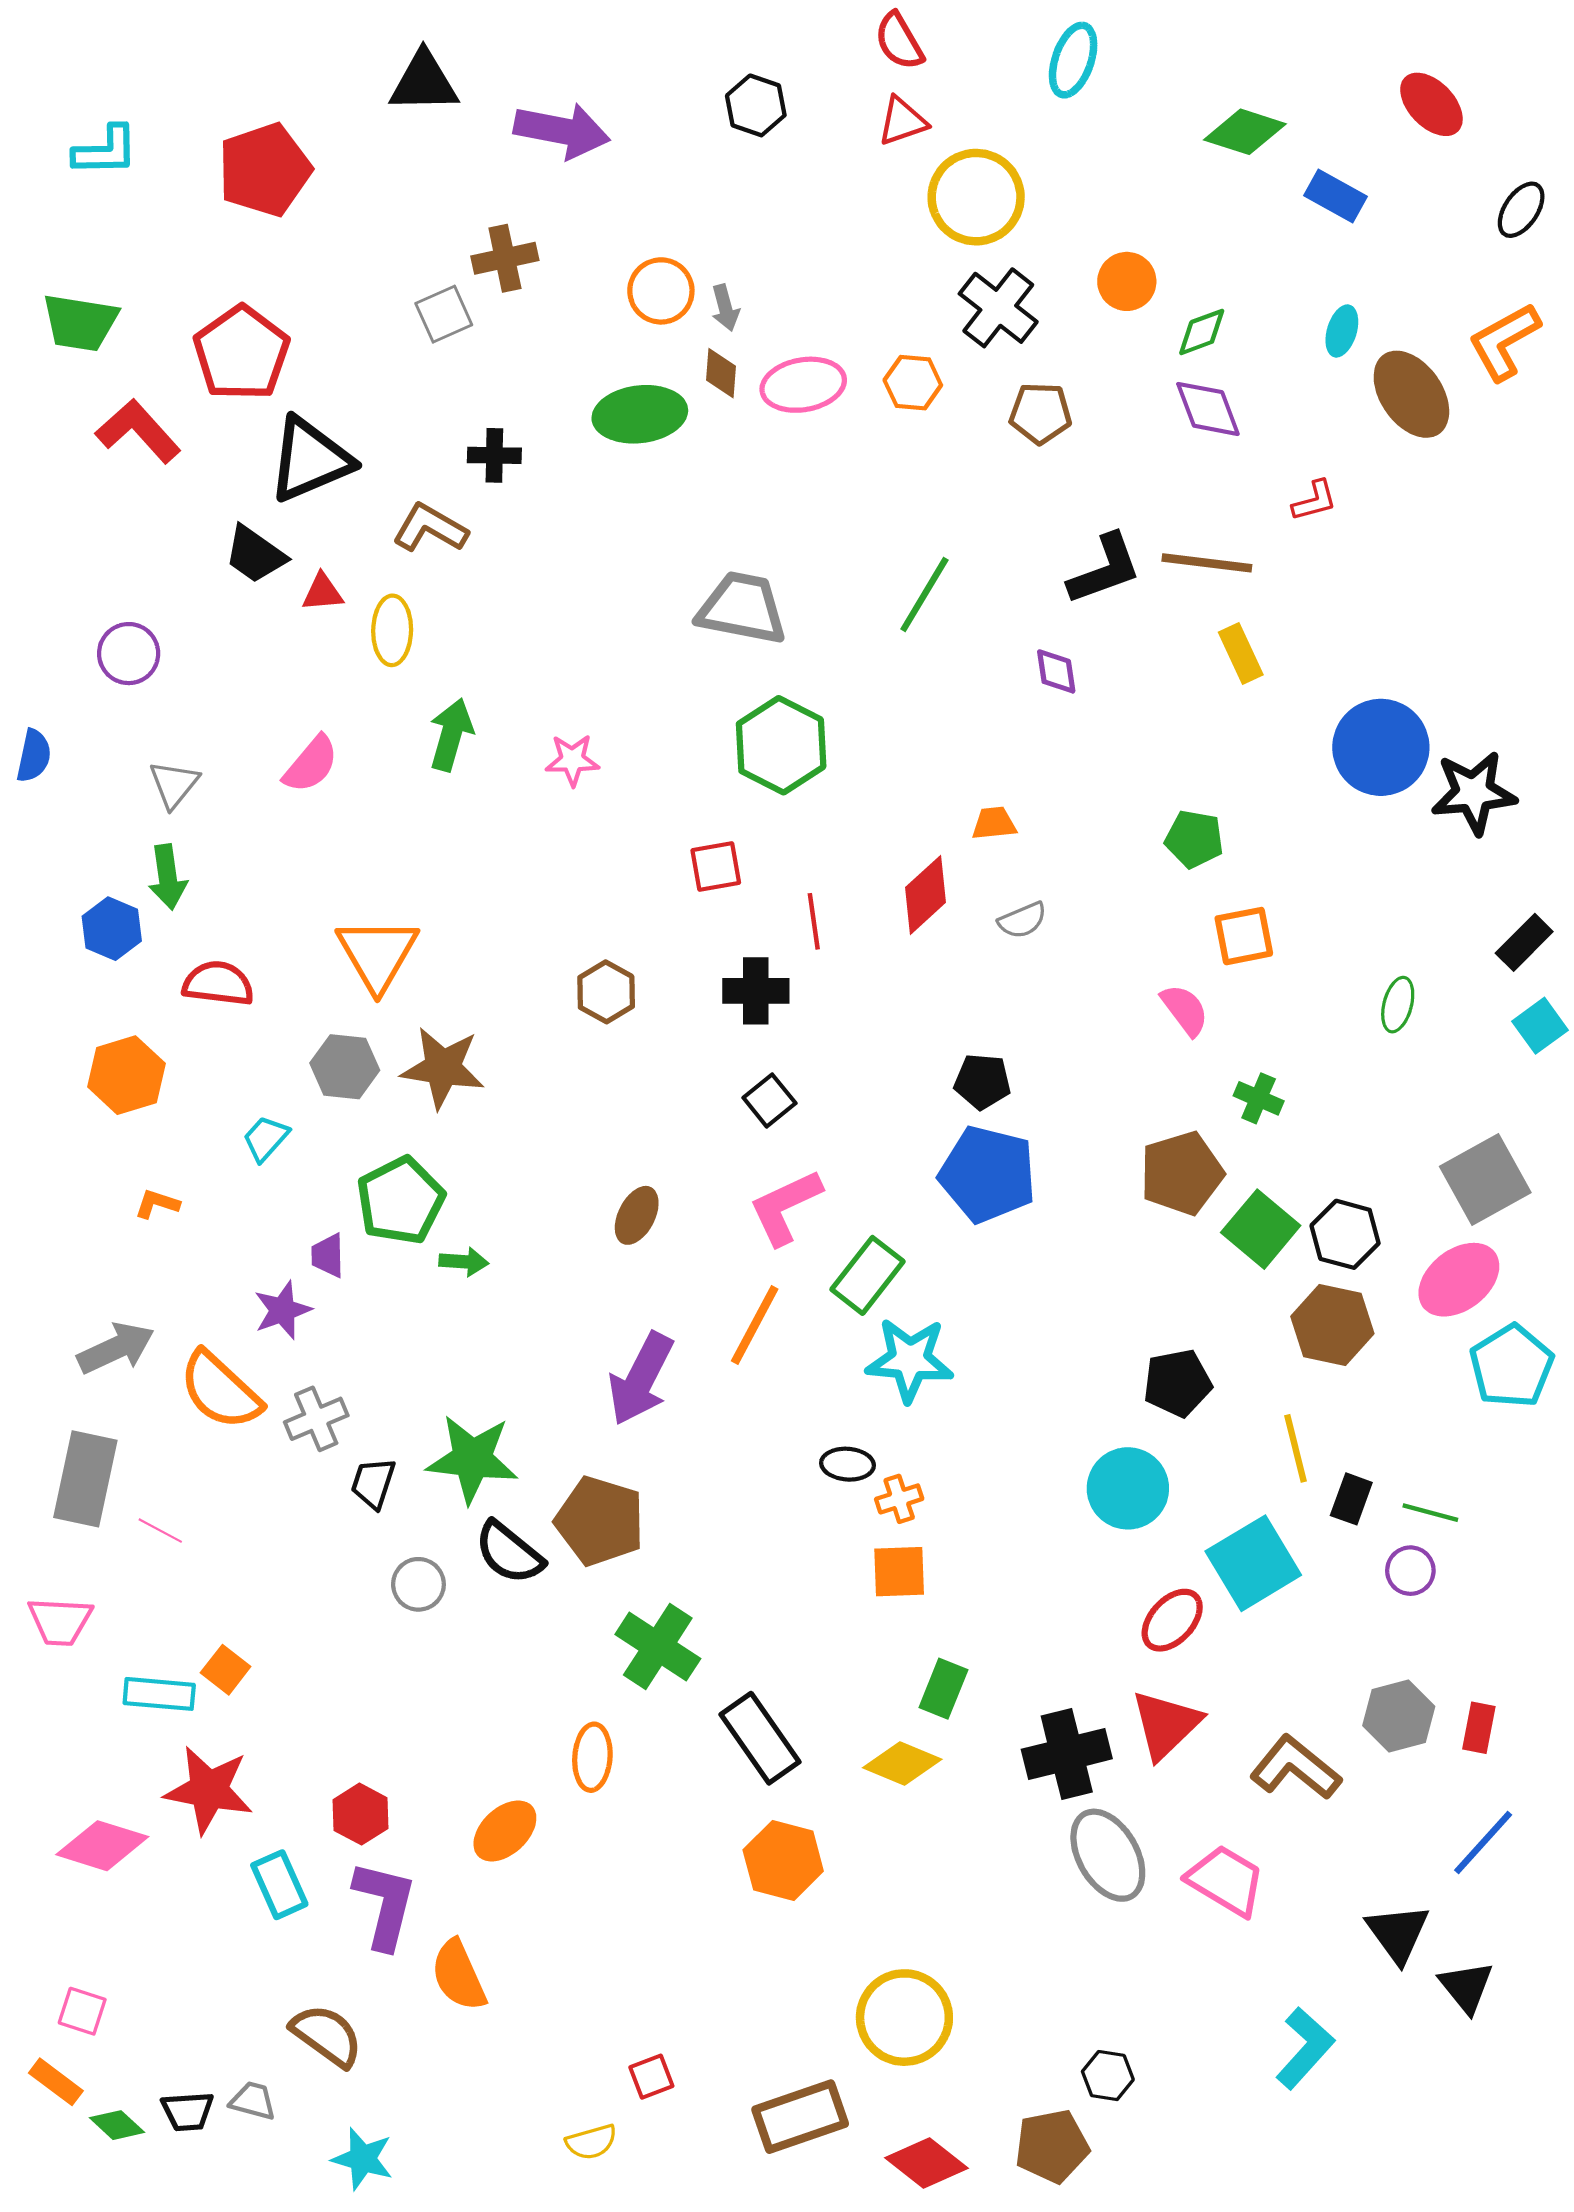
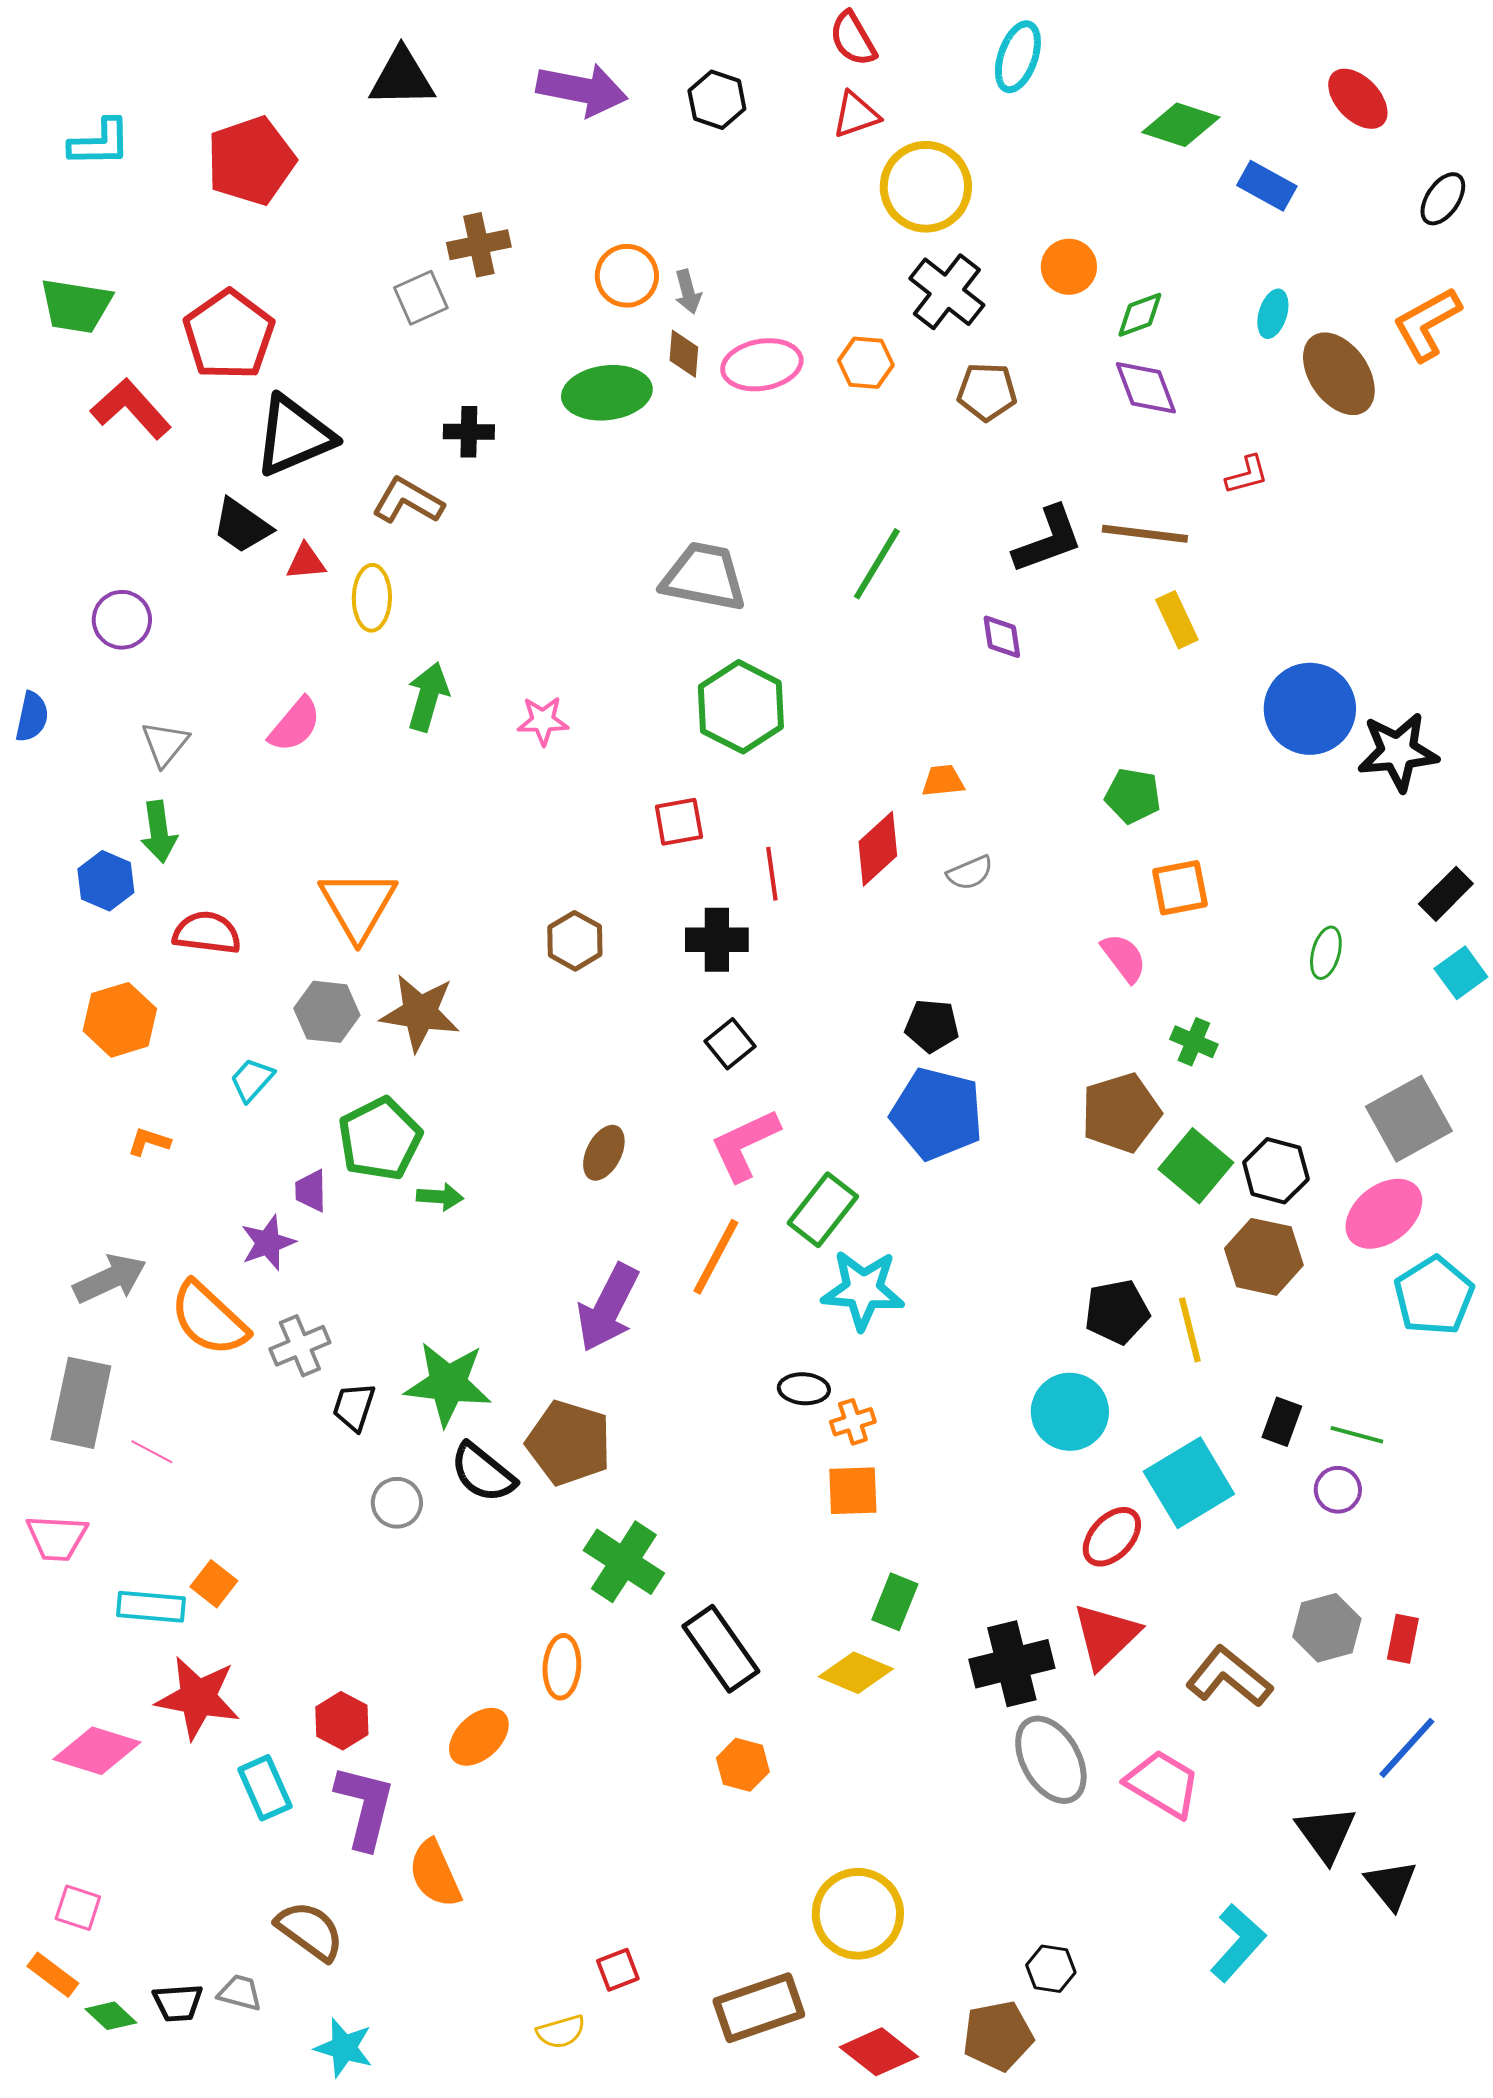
purple arrow: (562, 131) -> (582, 90), moved
yellow line: (1295, 1448) -> (1190, 1330), moved
orange hexagon: (783, 1860) -> (743, 1765), size x0.7

